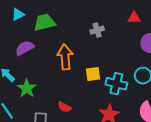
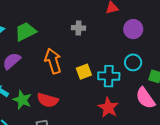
gray cross: (97, 30) -> (78, 28), turned 32
red semicircle: (65, 107) -> (48, 100), moved, size x1.5

